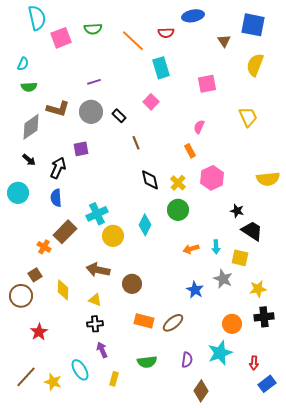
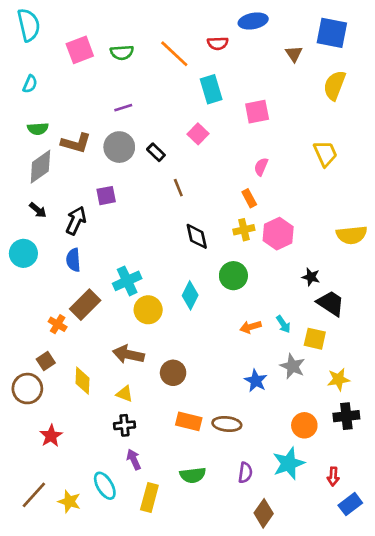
cyan semicircle: (37, 18) -> (29, 25), moved
green semicircle: (93, 29) -> (122, 53), moved
pink square: (207, 84) -> (257, 112), moved
green semicircle: (29, 87) -> (38, 129), moved
yellow cross: (178, 183) -> (244, 230), moved, turned 35
cyan arrow: (216, 247) -> (283, 324), turned -32
brown ellipse: (173, 323) -> (227, 424), turned 45
yellow rectangle: (114, 379) -> (149, 498), size x1.5

